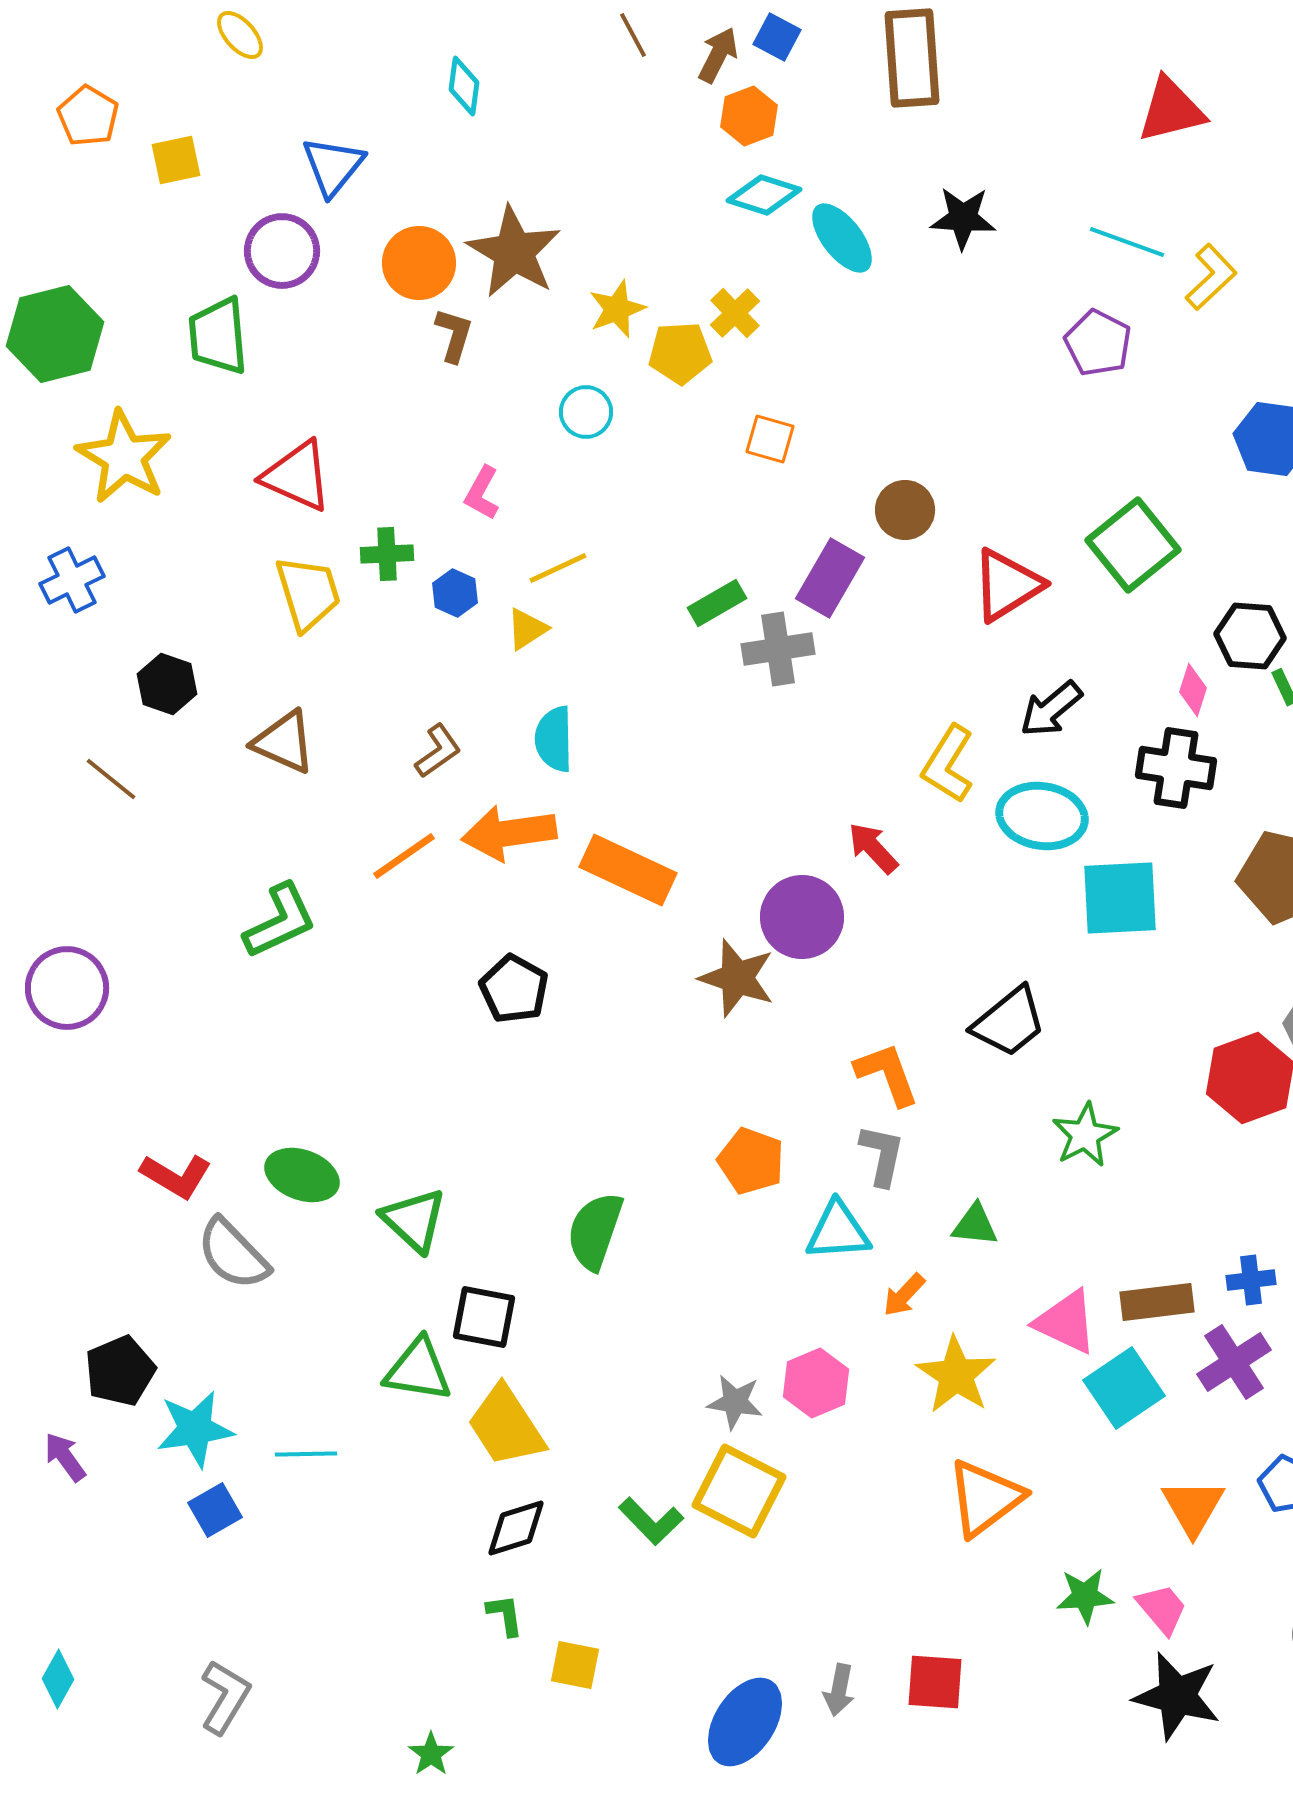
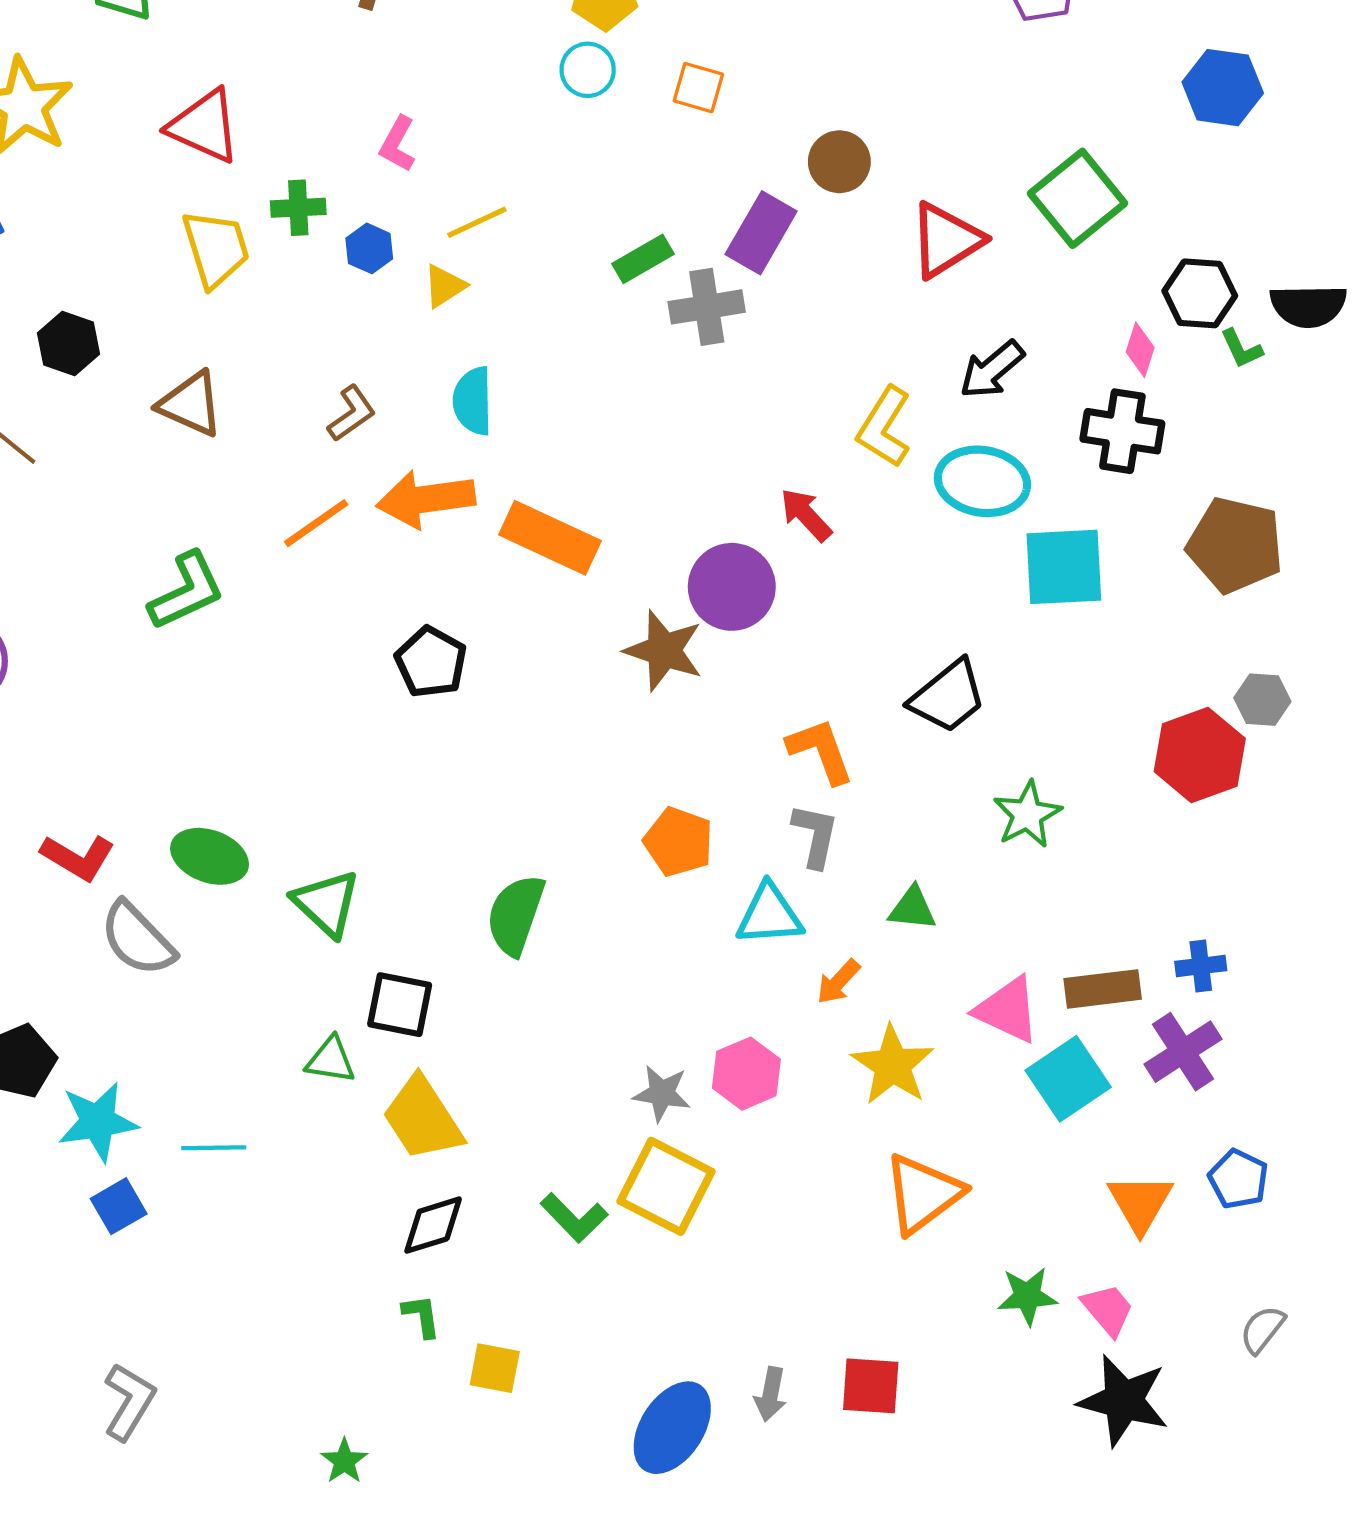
cyan circle: (586, 412) -> (588, 70), moved
green triangle: (418, 1370) -> (331, 1060), size x0.7

